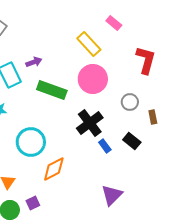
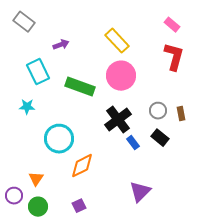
pink rectangle: (114, 23) -> (172, 25), moved
purple arrow: (34, 62) -> (61, 45), moved
gray circle: (130, 102) -> (158, 111), moved
purple square: (33, 203) -> (79, 206), moved

